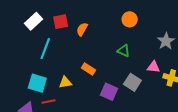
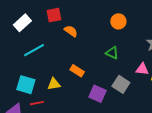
red square: (61, 22) -> (54, 15), moved
orange semicircle: (82, 29) -> (71, 31), turned 96
cyan line: (45, 49) -> (34, 50), turned 40

